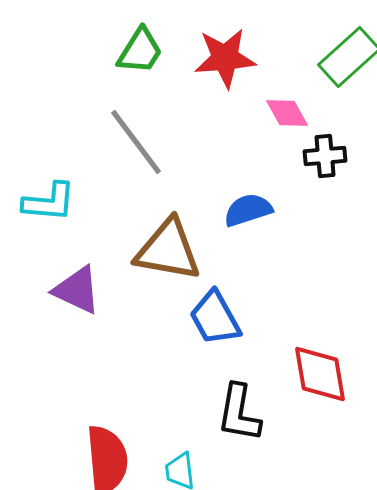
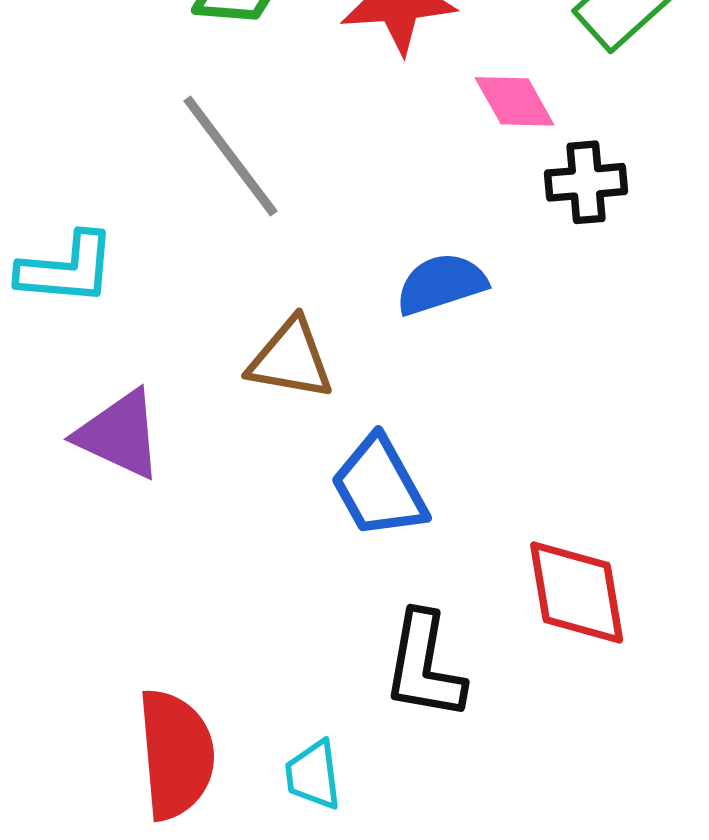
brown triangle: (168, 250) -> (291, 359), size x0.7

